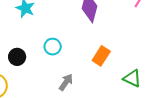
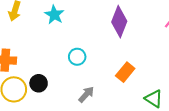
black circle: (17, 57) -> (39, 83), moved

